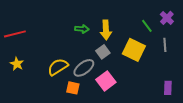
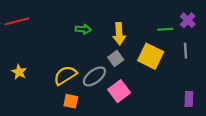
green line: (147, 26) -> (165, 29), turned -56
green arrow: (82, 29) -> (83, 29), moved
red line: (15, 34) -> (17, 21), moved
orange square: (73, 88) -> (71, 101), moved

